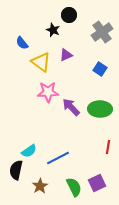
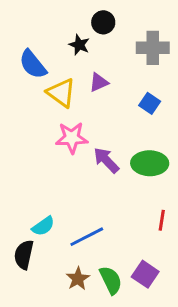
gray cross: (102, 32) -> (153, 48), turned 35
blue semicircle: (22, 43) -> (33, 64), size x1.5
purple square: (97, 183) -> (145, 274), turned -30
brown star: (40, 186) -> (78, 279), moved

